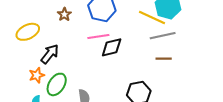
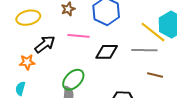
pink line: (98, 36) -> (78, 36), moved
gray line: (163, 36) -> (144, 50), moved
green ellipse: (57, 84) -> (73, 80), moved

